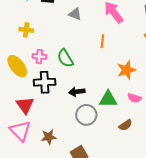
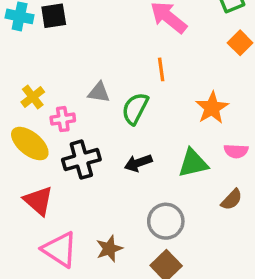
gray triangle: (75, 14) -> (99, 92), moved
yellow cross: (26, 30) -> (33, 97), moved, turned -32
green semicircle: (65, 58) -> (135, 109), moved, turned 72
red triangle: (25, 105) -> (38, 201), moved
gray circle: (86, 115) -> (166, 221), moved

